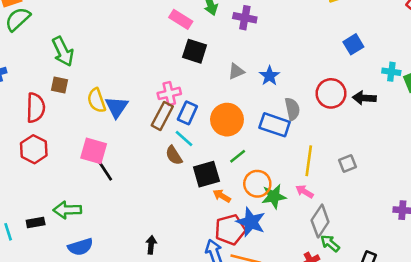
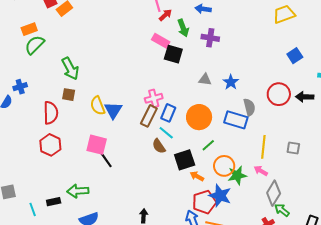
black square: (195, 51) -> (173, 54), moved
gray triangle: (236, 71) -> (205, 79), turned 32
gray square: (347, 163) -> (293, 148), turned 32

